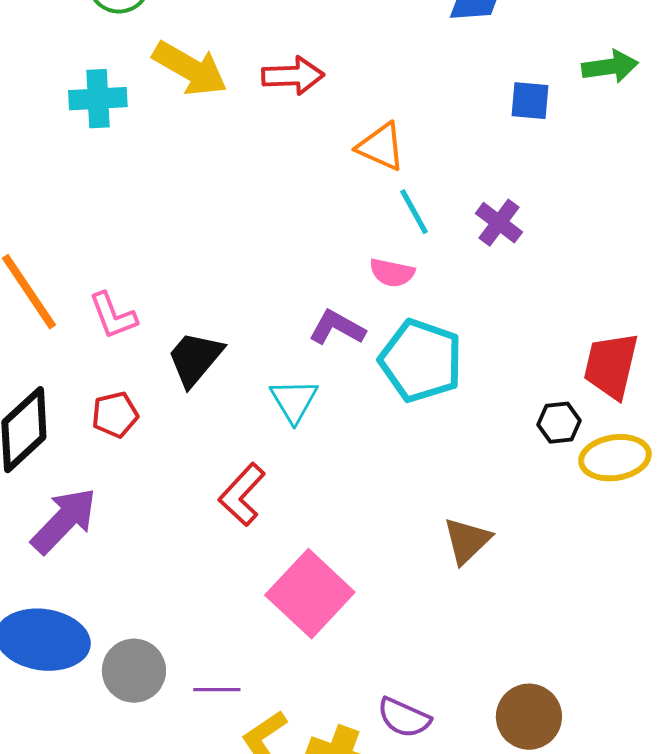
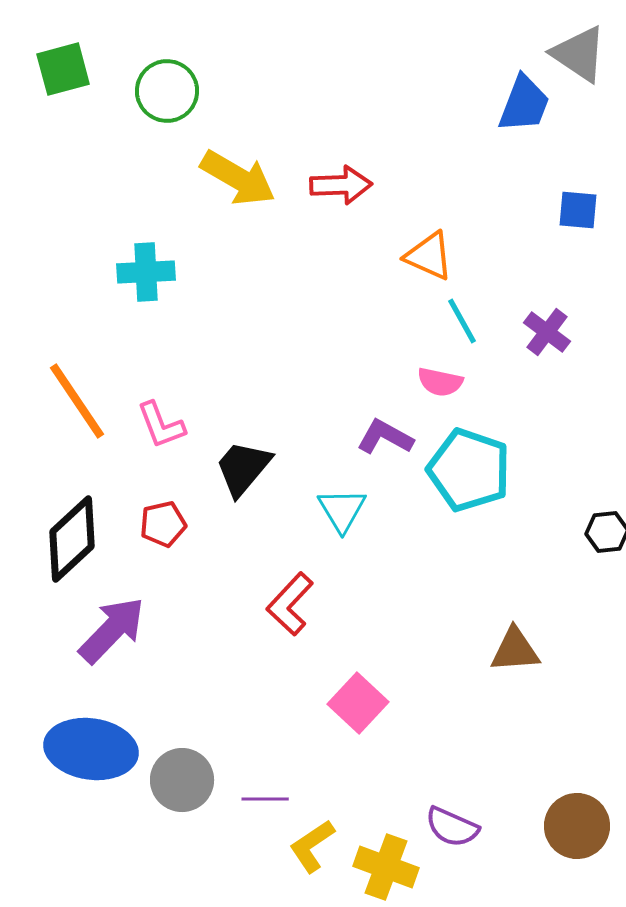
cyan cross: (98, 99) -> (146, 272), moved
brown triangle: (467, 541) -> (515, 650), turned 40
pink square: (310, 594) -> (358, 703), size x0.7

